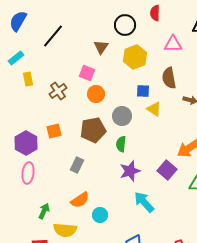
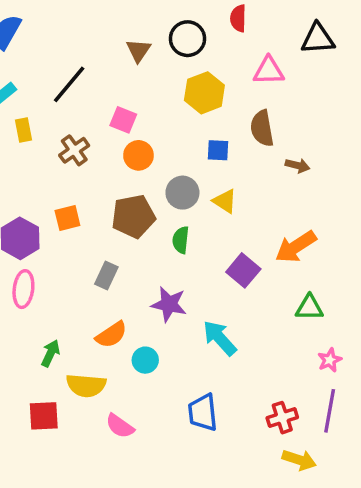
black line: (53, 36) -> (69, 84), moved
brown triangle: (101, 47) -> (138, 50), moved
yellow triangle: (154, 109) -> (225, 201), moved
purple square: (167, 170) -> (243, 270), moved
purple star: (130, 171) -> (169, 304), moved, turned 30

